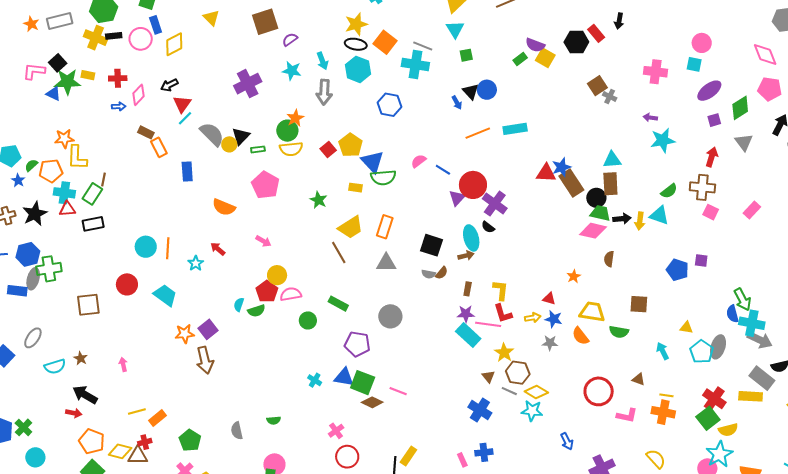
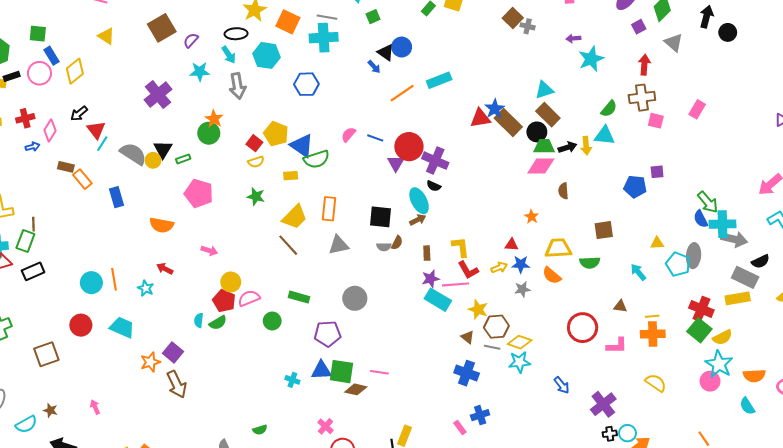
black ellipse: (356, 44) -> (236, 34), moved
yellow semicircle: (291, 149) -> (256, 162), moved, size x0.7
brown rectangle: (610, 184) -> (548, 115), turned -30

